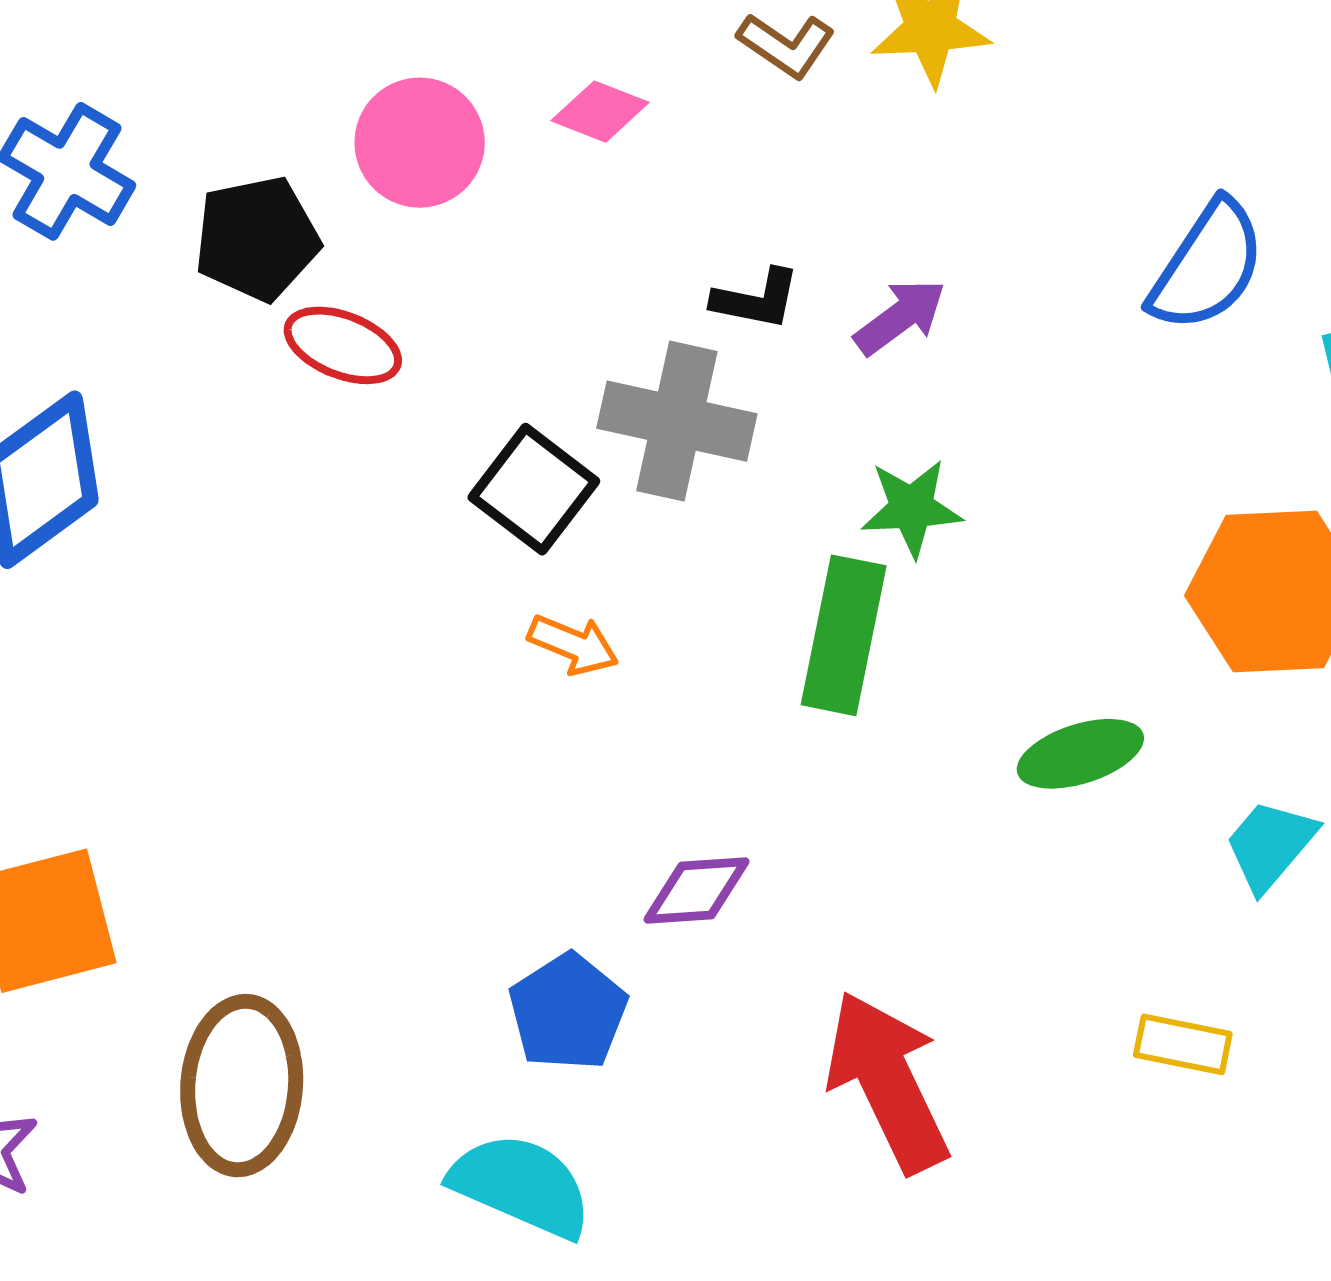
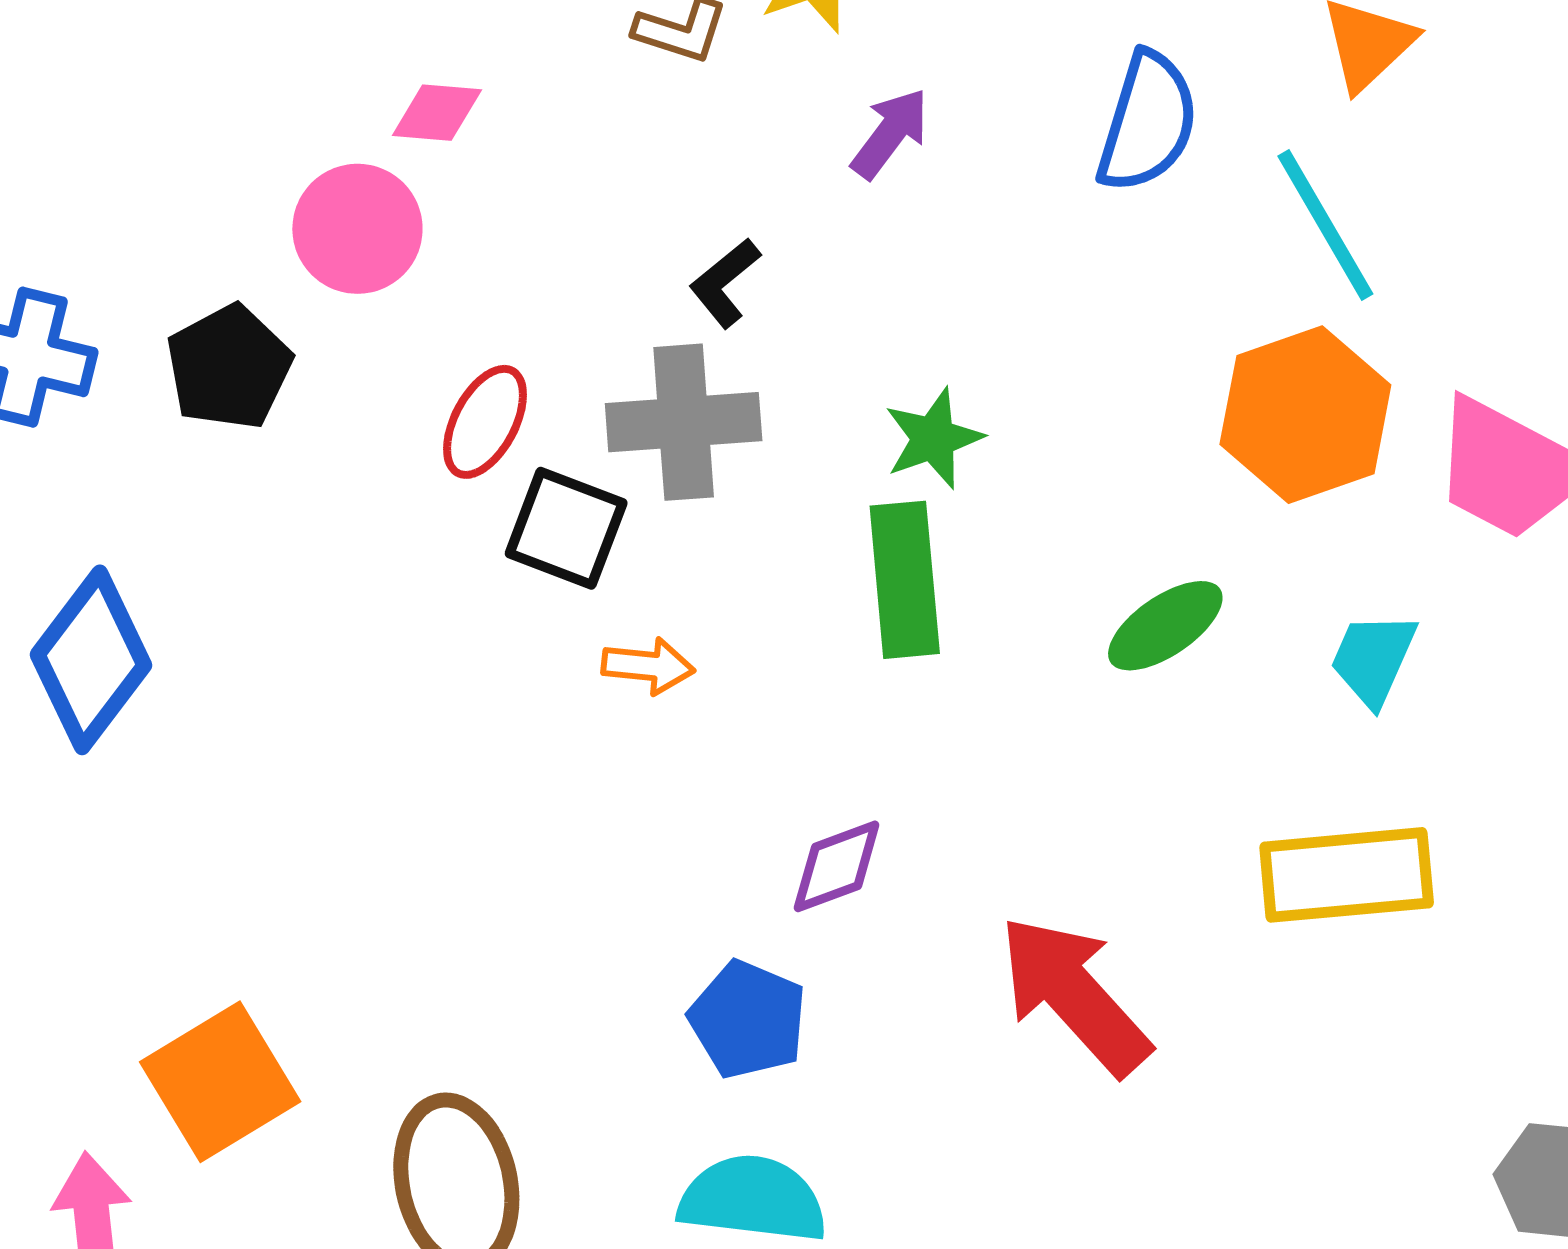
pink diamond: (600, 112) -> (437, 113), moved
black L-shape: (756, 299) -> (725, 283), turned 146
purple arrow: (900, 317) -> (890, 133), moved
red ellipse: (343, 345) -> (485, 422), moved, turned -67
yellow rectangle: (1183, 1044) -> (1347, 875), size x1.8

